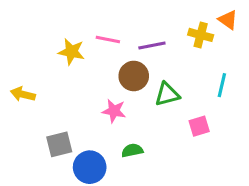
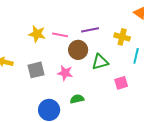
yellow cross: (201, 35) -> (122, 37), moved
pink line: (108, 40) -> (60, 35), moved
gray square: (59, 144) -> (36, 70), moved

